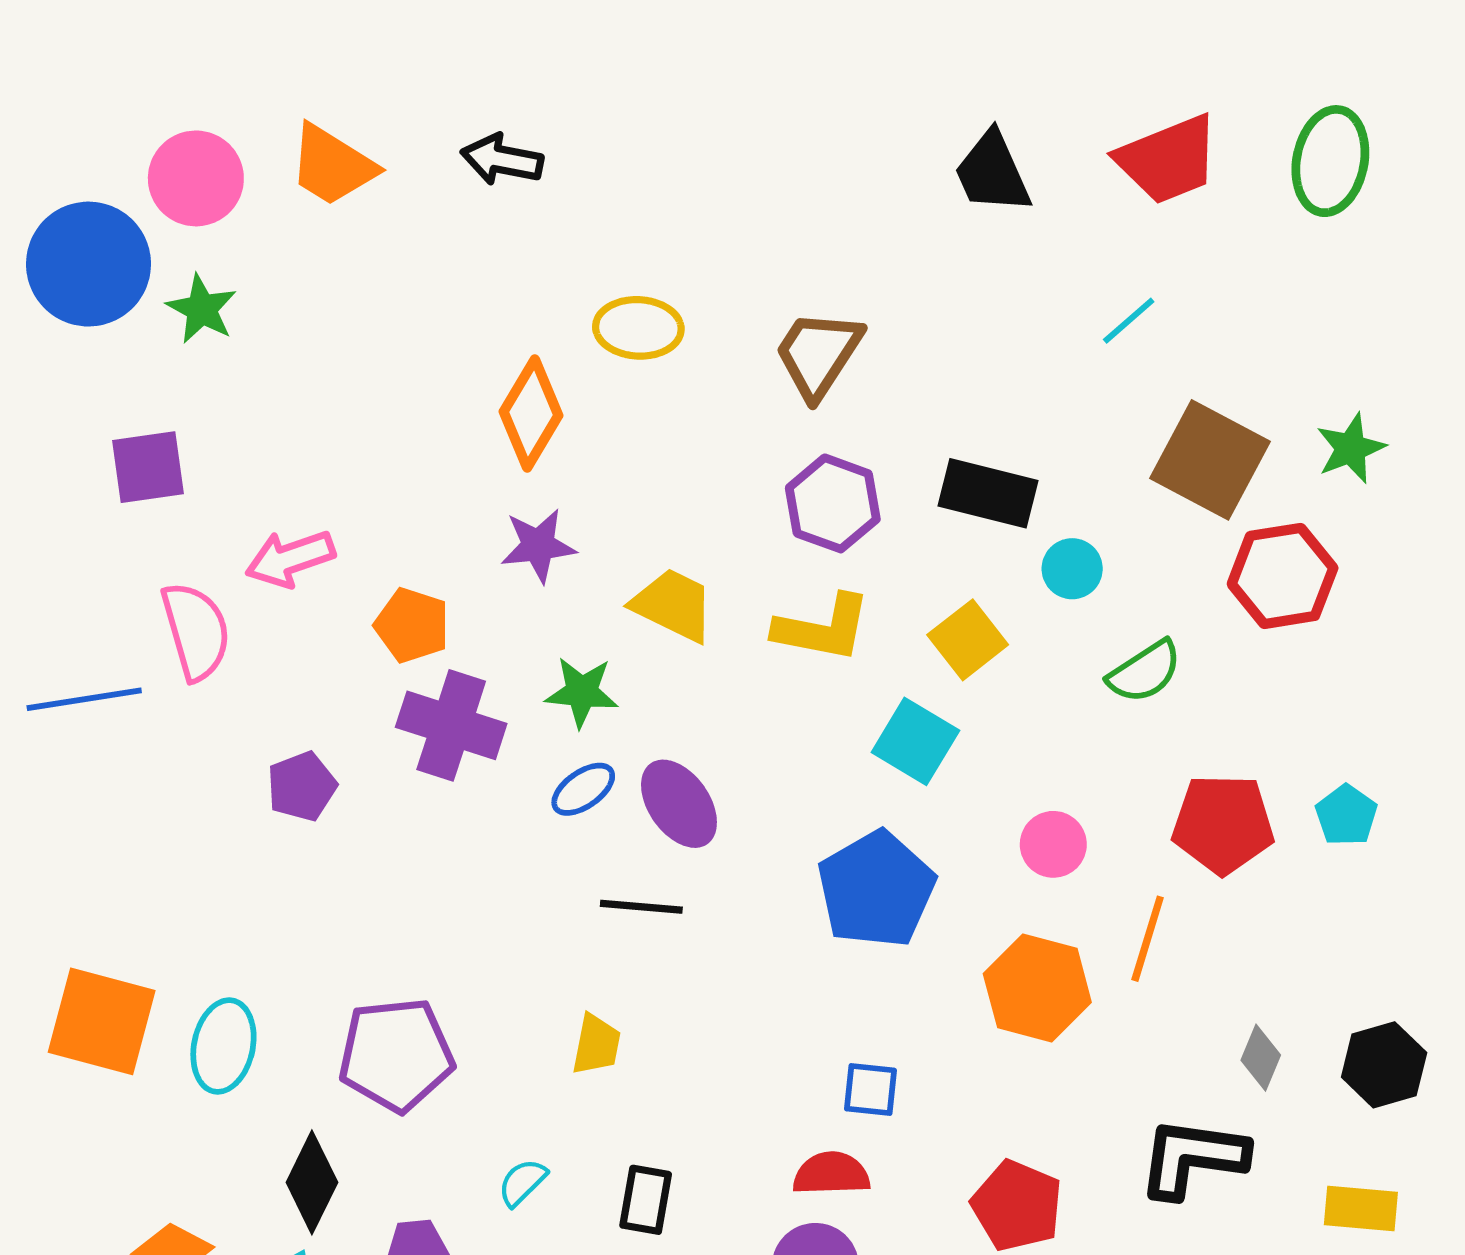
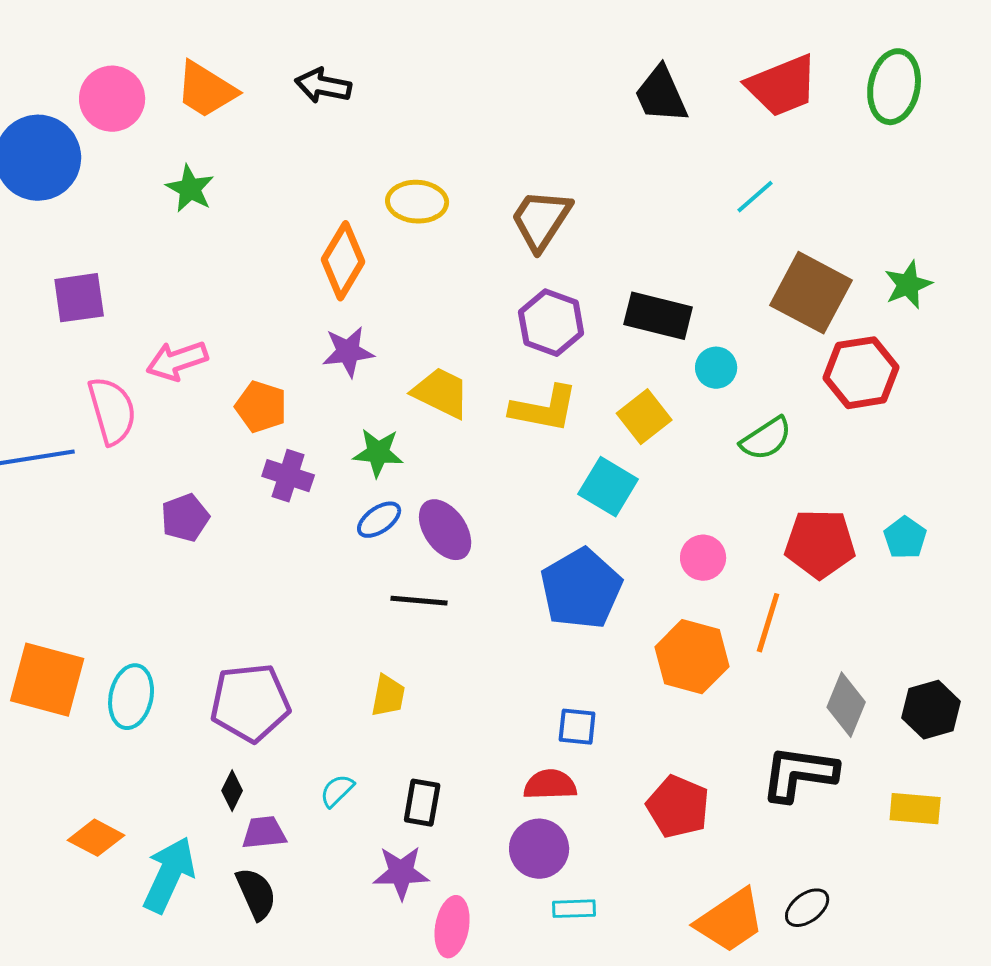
green star: (202, 309) -> (190, 189), moved
purple cross: (451, 725) -> (288, 476), size x0.7
gray diamond: (1261, 1058) -> (846, 705), size x1.4
black diamond: (312, 1182) -> (232, 791), moved, size x0.6

